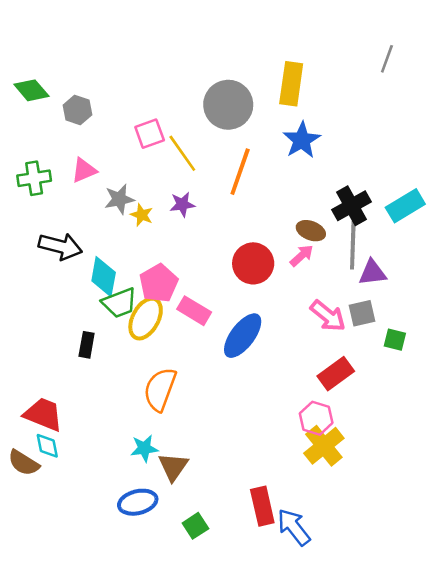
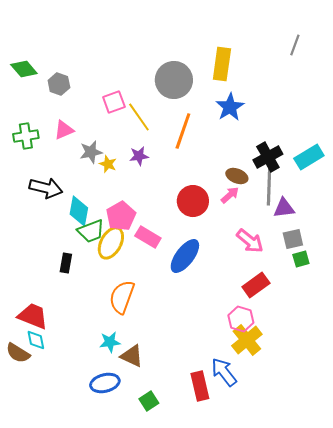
gray square: (362, 313) -> (293, 239), moved
green square: (395, 340) -> (301, 259), turned -30
brown triangle: (173, 467) -> (132, 356), turned -40
blue arrow: (294, 527) -> (224, 372), moved

